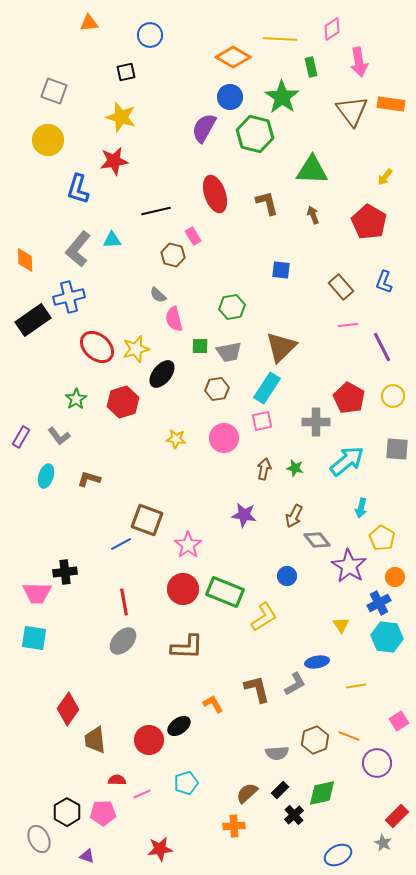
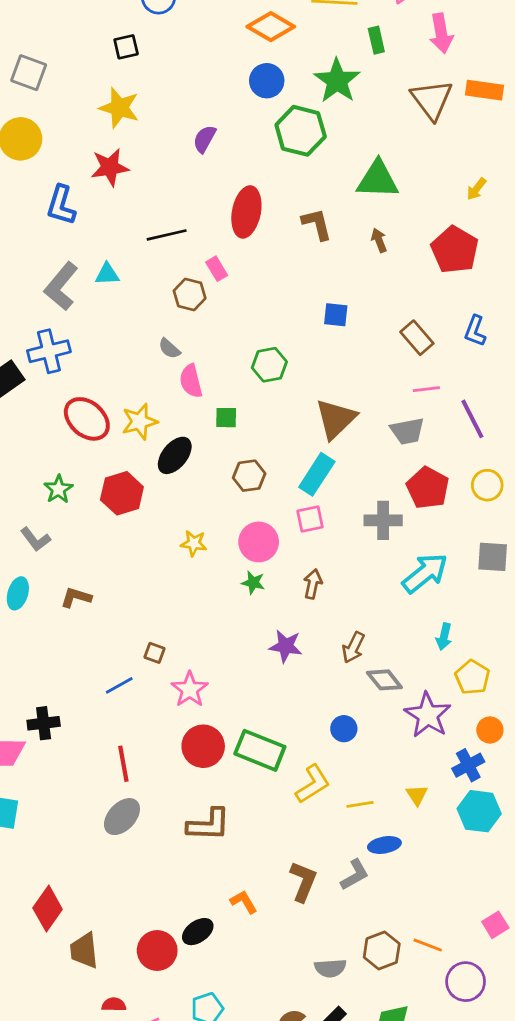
purple semicircle: (204, 128) -> (205, 139), moved, size x0.7
red ellipse: (215, 194) -> (246, 212), turned 30
gray trapezoid: (229, 352) -> (407, 431), moved
green star: (295, 468) -> (253, 583), moved
brown square: (147, 520) -> (154, 653), size x0.5
pink star: (188, 545) -> (190, 689), moved
yellow line: (356, 686) -> (360, 804), moved
brown L-shape: (257, 689) -> (303, 882), turned 36

